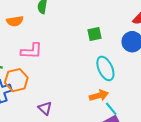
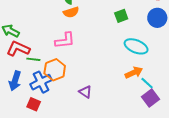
orange semicircle: (15, 21) -> (71, 12), moved
cyan ellipse: (105, 68) -> (136, 46), turned -35

